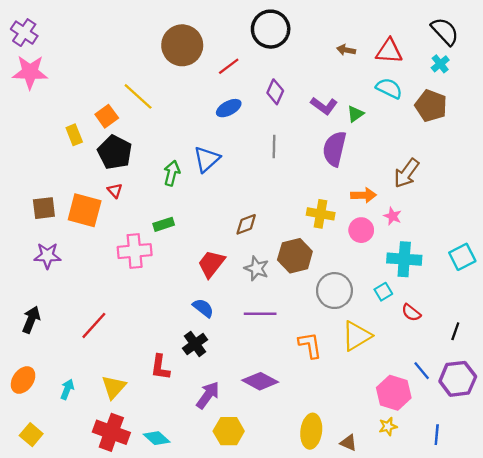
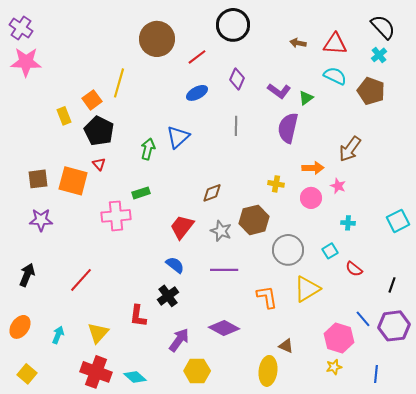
yellow line: (138, 96) -> (119, 83), turned 64
yellow cross: (321, 214) -> (276, 184), size x0.7
cyan cross: (404, 259) -> (348, 223), size x0.5
brown triangle: (348, 443) -> (286, 346), moved

